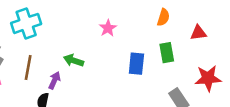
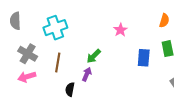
green arrow: (74, 60) -> (94, 56), turned -63
purple arrow: (54, 80) -> (87, 74), moved

